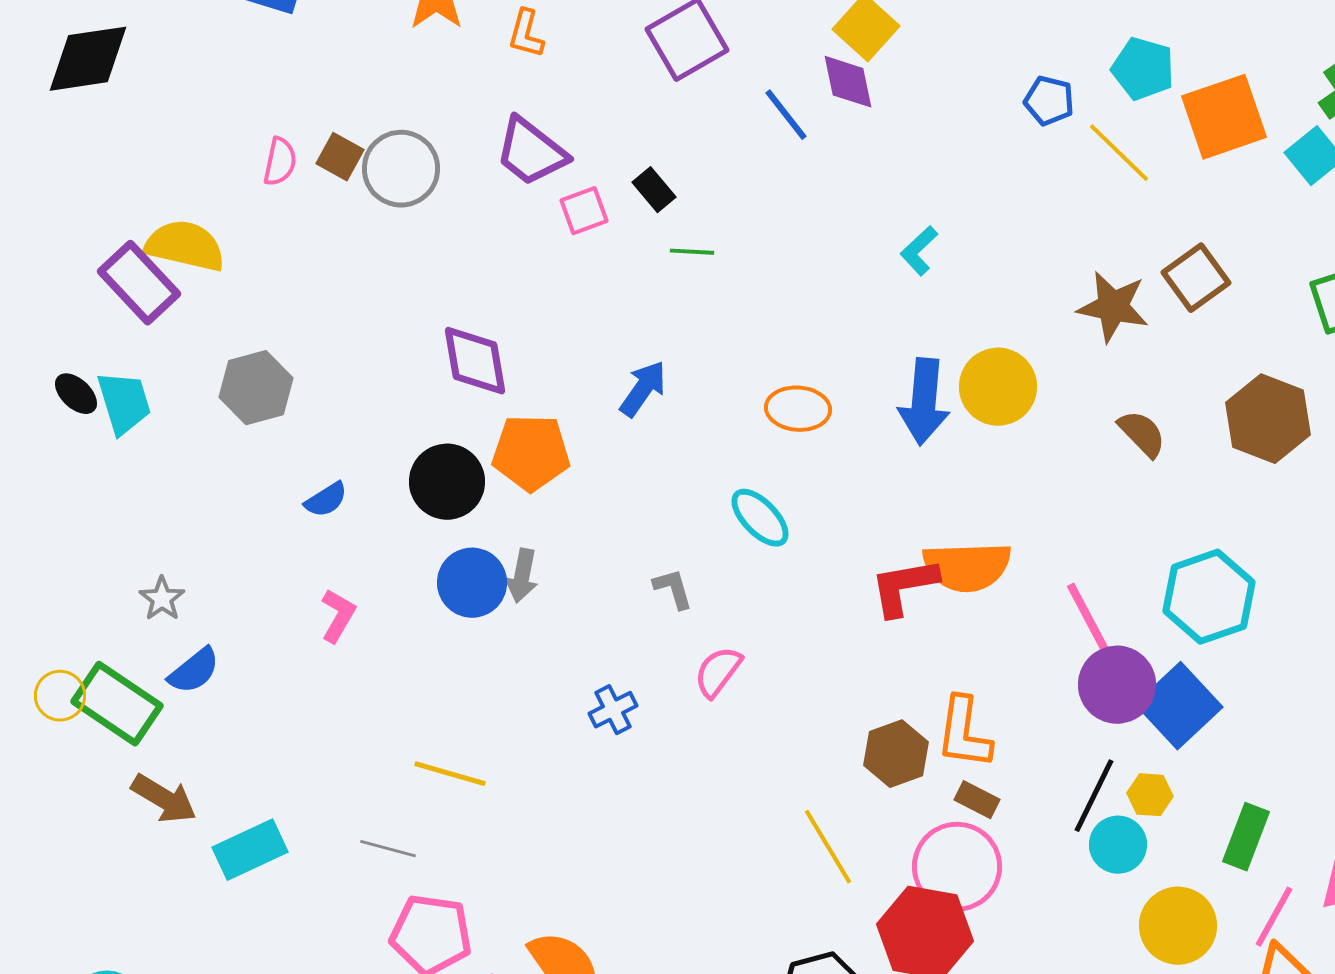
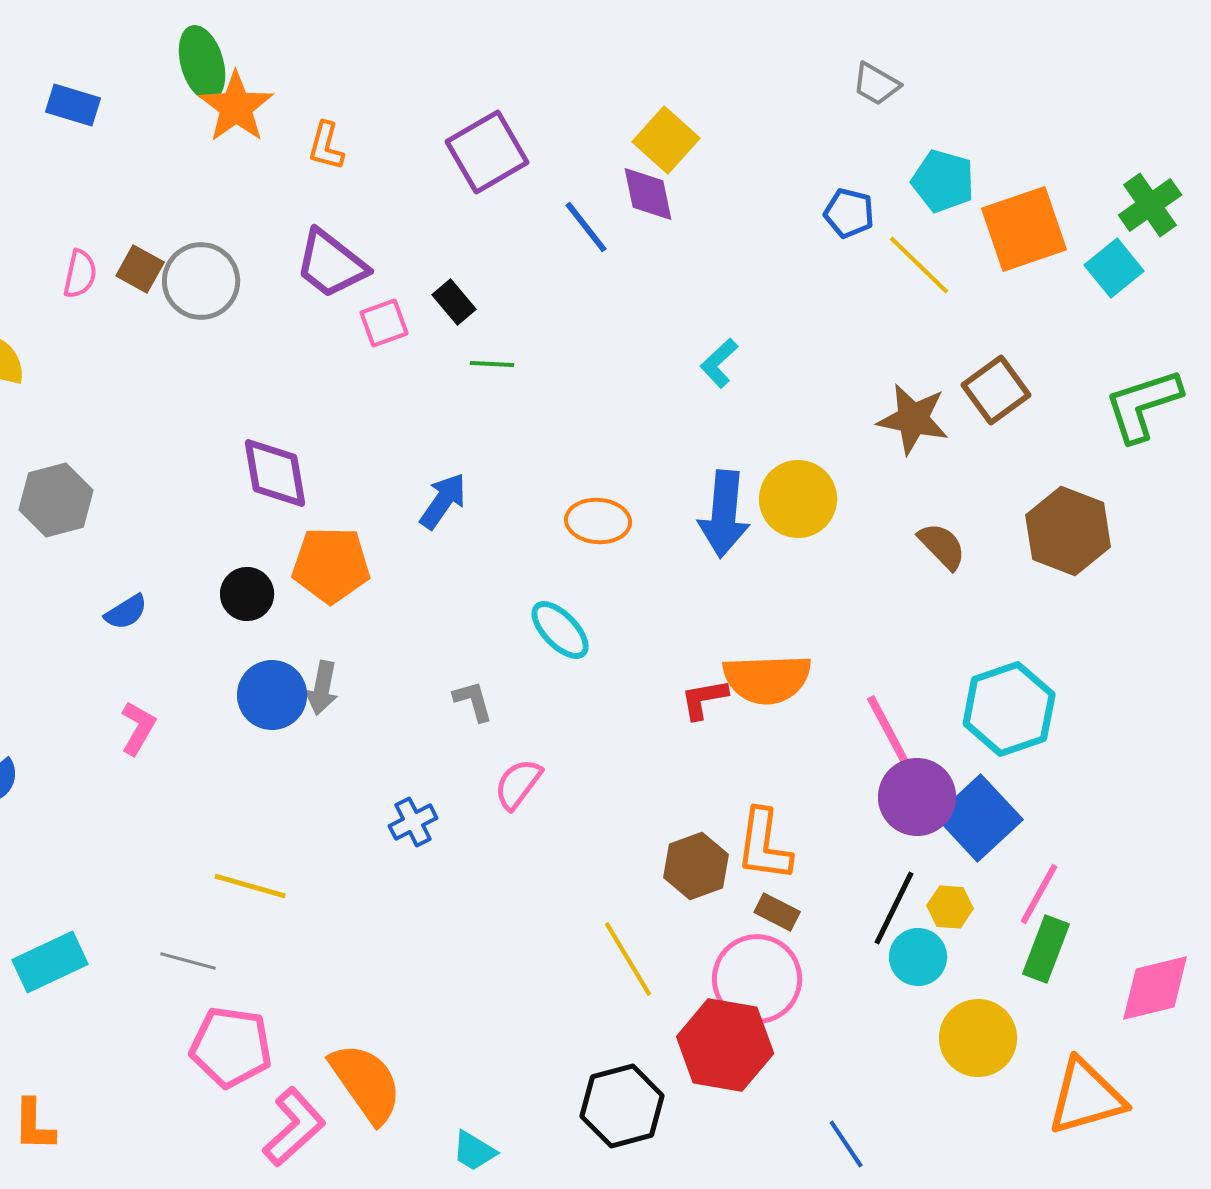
black circle: (447, 482) -> (247, 594), size x0.7
red L-shape: (904, 587) -> (704, 699), size x0.7
pink line: (1274, 917) -> (1039, 894), moved

